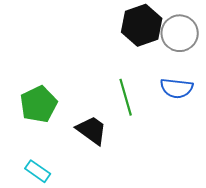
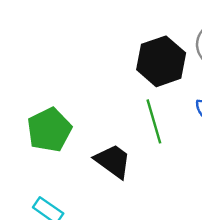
black hexagon: (142, 25) -> (161, 61), moved

